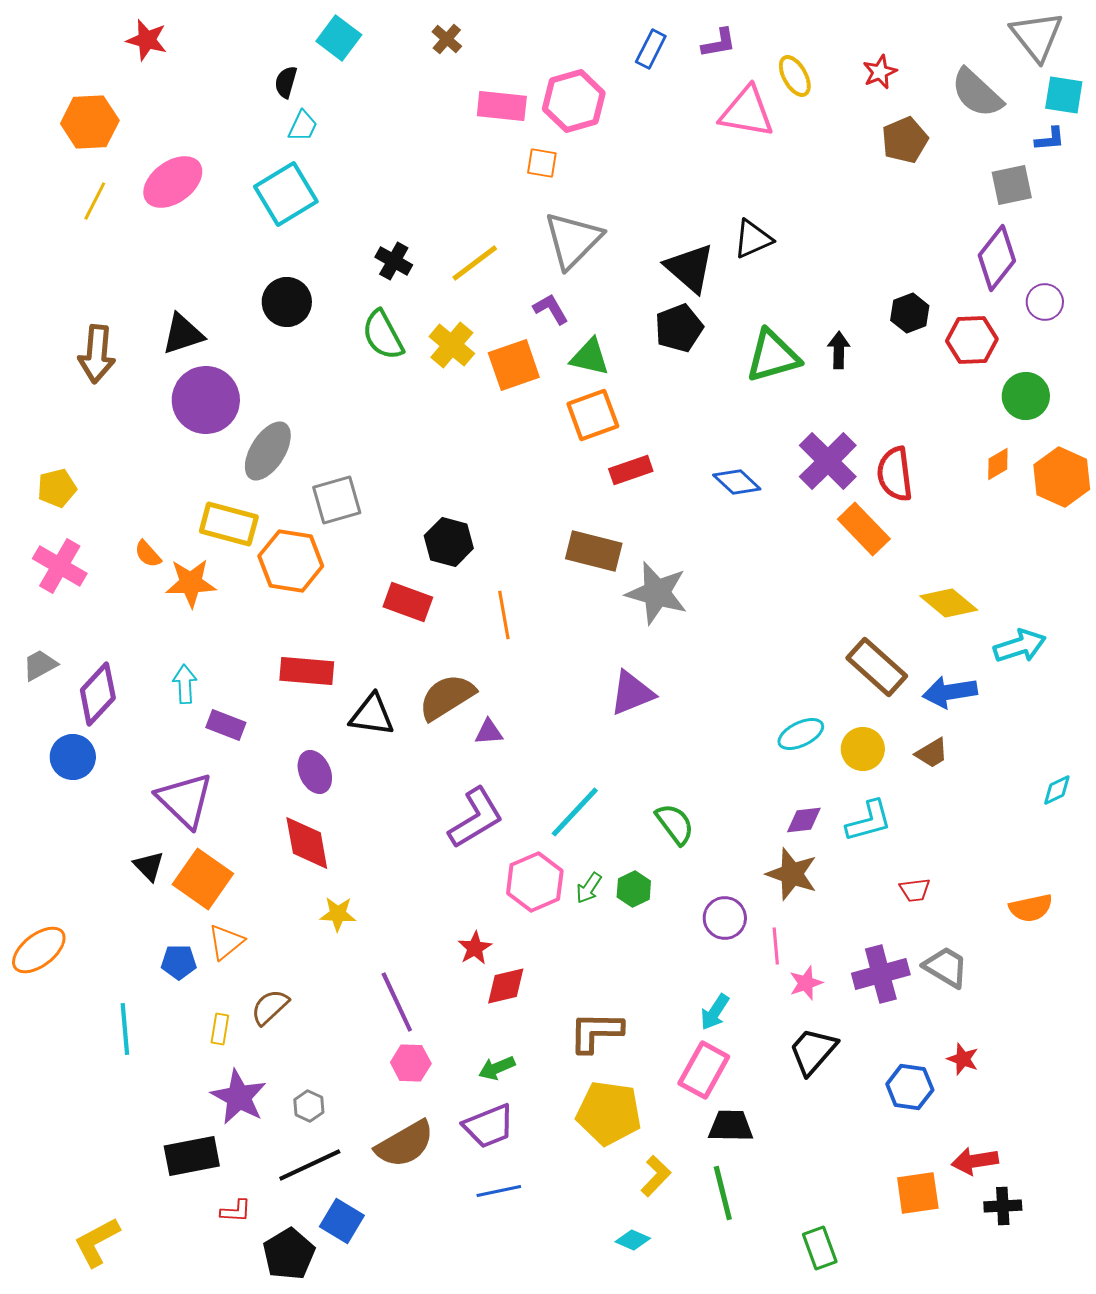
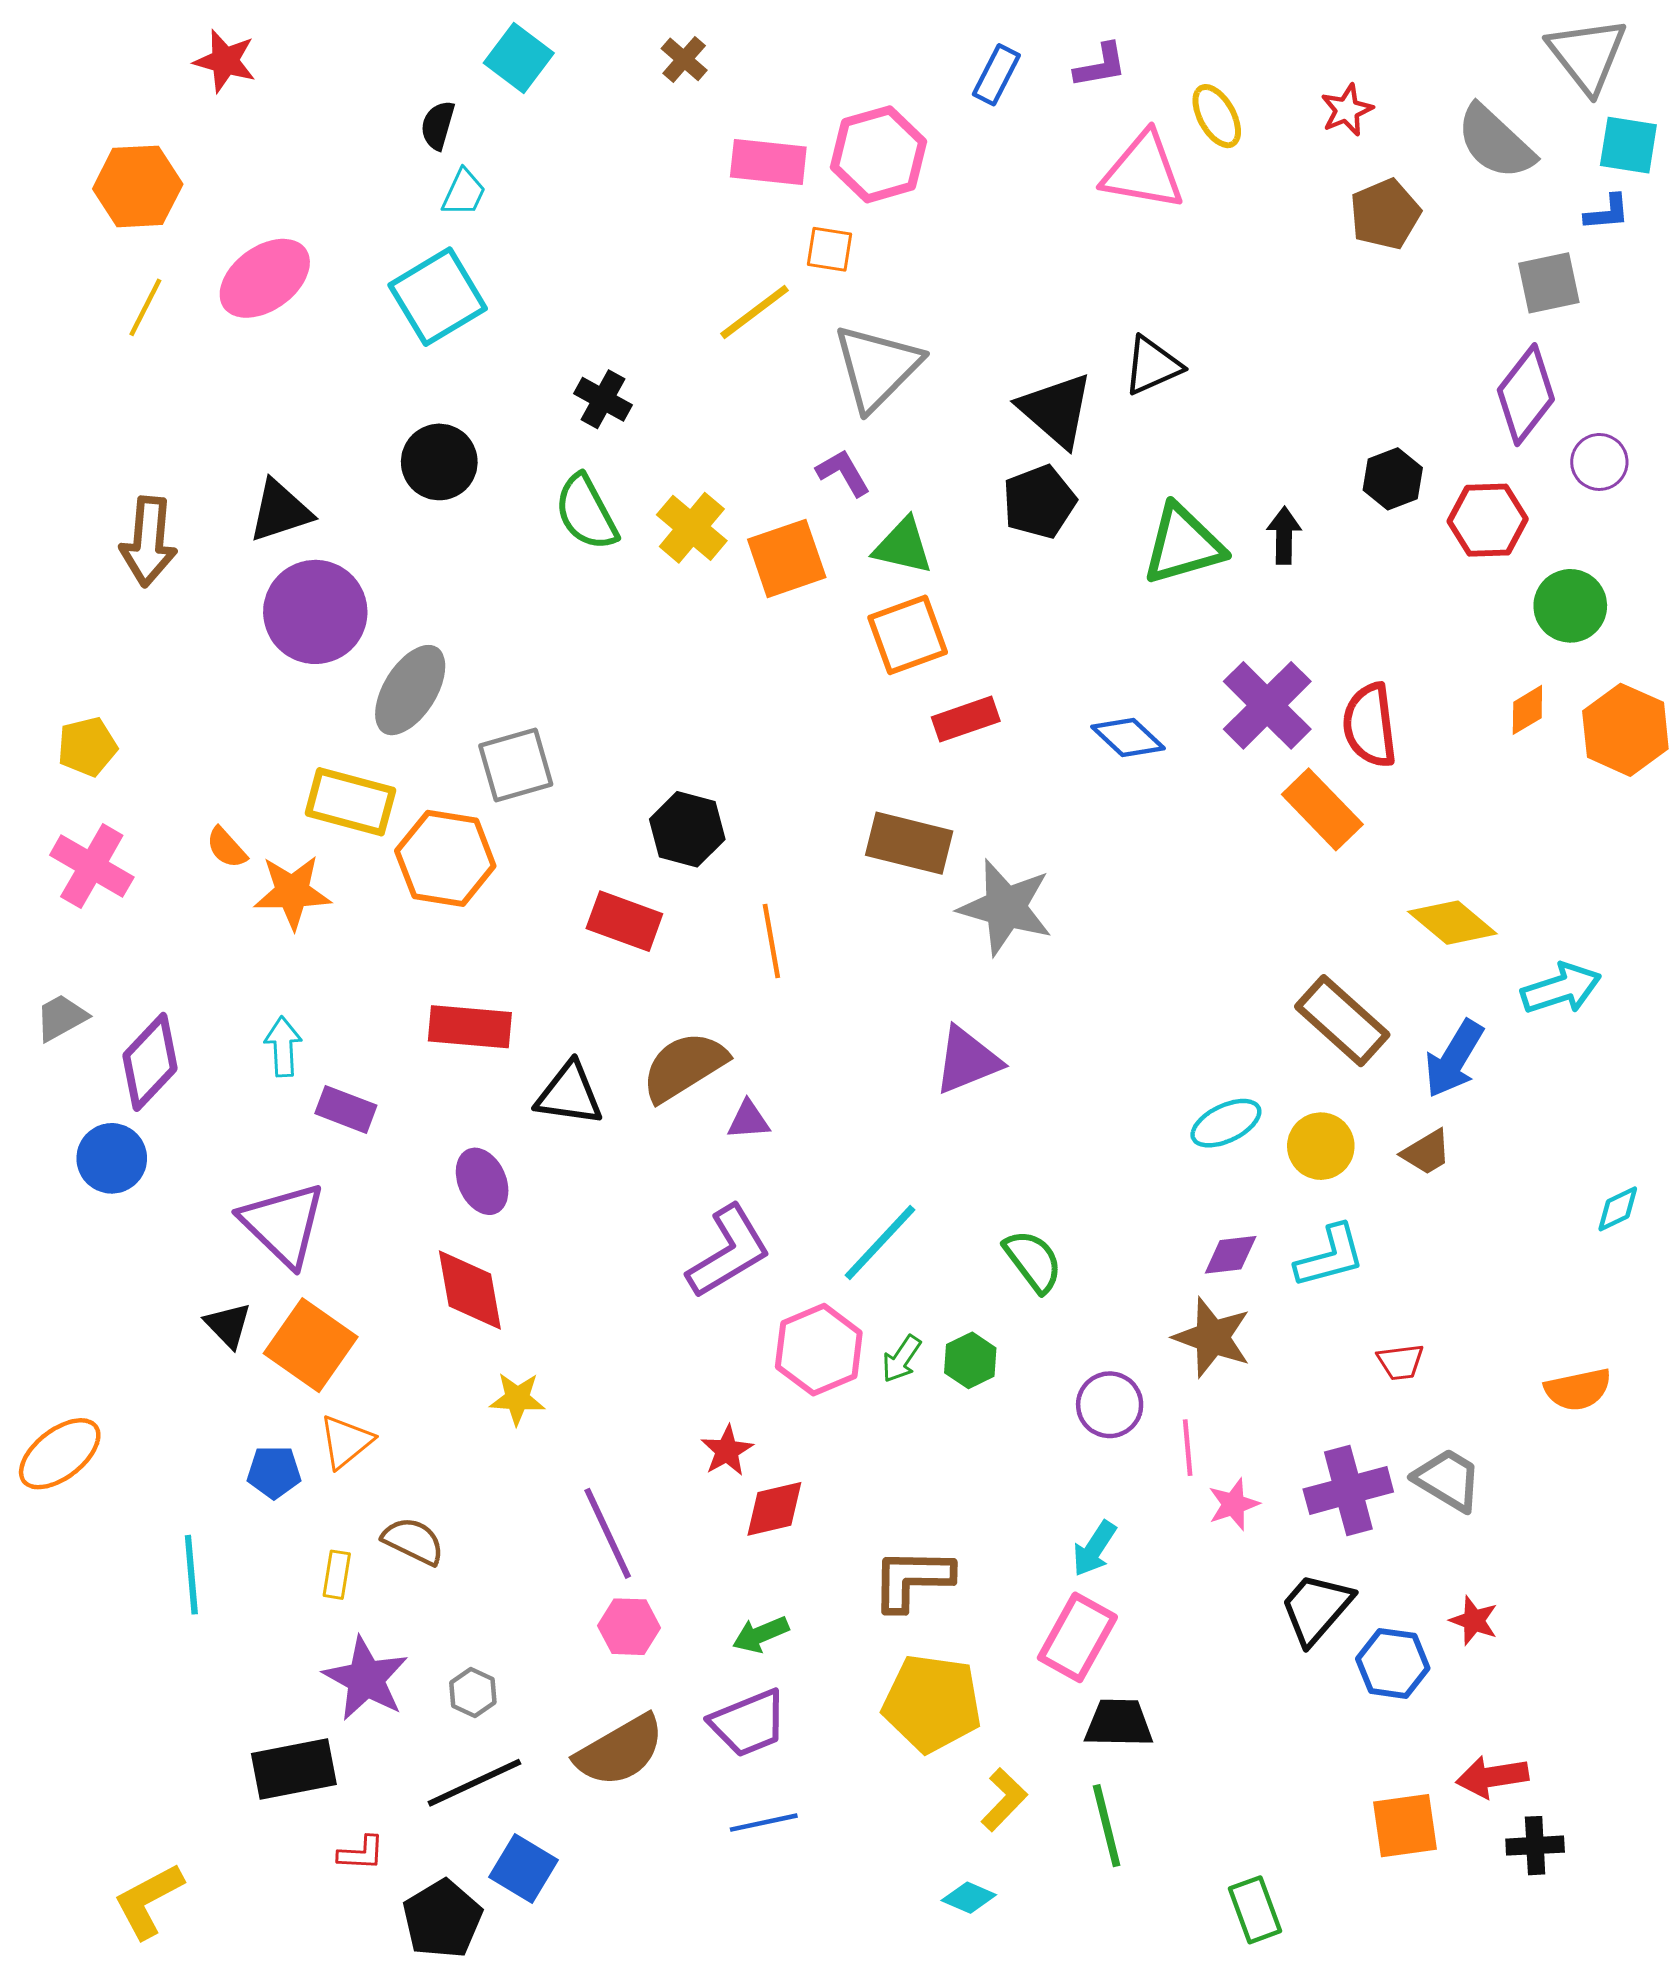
yellow line: (475, 263) -> (755, 312), moved
blue arrow: (950, 692) -> (1454, 1059), turned -50
brown semicircle: (270, 1007) -> (413, 1541), turned 69
black trapezoid: (813, 1051) -> (1316, 1608), moved

